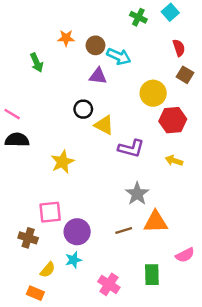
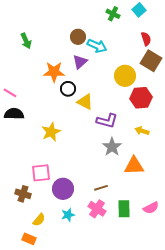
orange star: (66, 38) -> (54, 72), moved, size x1.5
green arrow: (37, 63) -> (26, 41), moved
brown square: (185, 75) -> (151, 61), size x1.5
purple triangle: (98, 76) -> (80, 62), turned -49
gray star: (137, 194) -> (112, 147), moved
orange triangle: (156, 222) -> (134, 166), moved
cyan star: (73, 260) -> (68, 215), moved
green rectangle: (152, 275) -> (124, 209), moved
pink cross: (109, 284) -> (97, 209), moved

